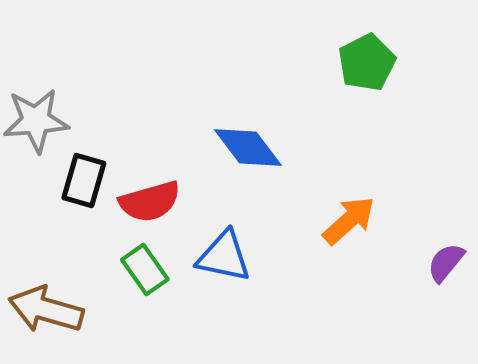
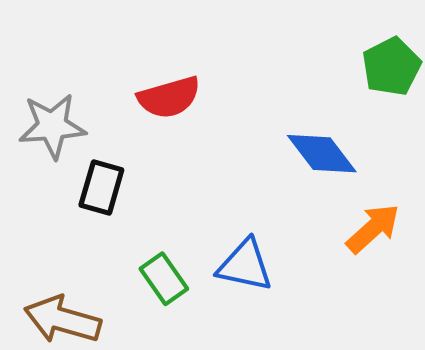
blue diamond: (248, 148) -> (322, 154), moved
red semicircle: (150, 202) -> (169, 97), moved

